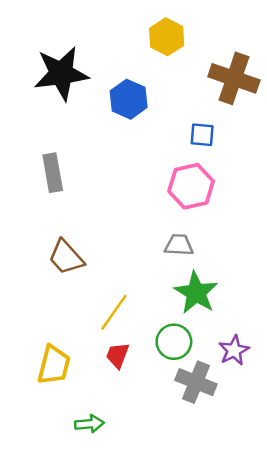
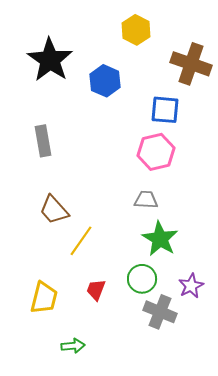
black star: (61, 73) -> (50, 60), turned -30
blue square: (202, 135) -> (165, 110), size x1.4
yellow line: (114, 312) -> (81, 241), moved

